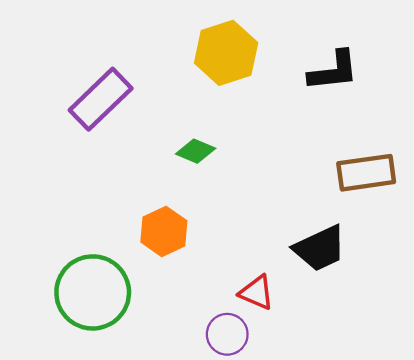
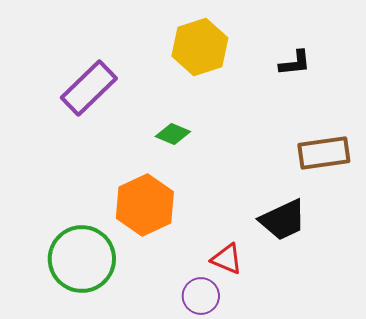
black L-shape: (333, 71) -> (295, 63), size x0.7
orange hexagon: (164, 231) -> (145, 205), size x1.4

